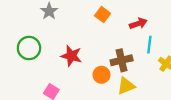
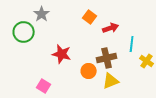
red arrow: (138, 23) -> (111, 28), moved
green circle: (29, 48) -> (24, 32), moved

